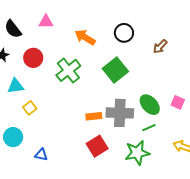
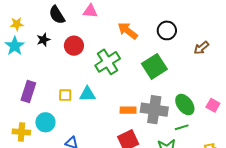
cyan triangle: (16, 86) -> (87, 94), moved
yellow square: (30, 108) -> (65, 95), turned 32

